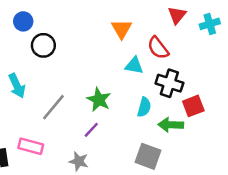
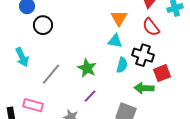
orange triangle: (122, 29) -> (119, 18), moved
red semicircle: (158, 48) -> (151, 27), moved
cyan semicircle: (144, 107) -> (122, 65), moved
purple line: (91, 130) -> (90, 96), moved

